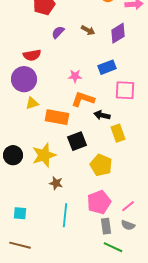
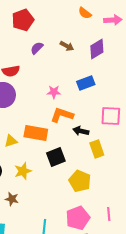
pink square: (125, 90) -> (111, 116), moved
yellow triangle: (32, 103) -> (11, 141), moved
yellow star: (44, 155) -> (23, 171), size x0.7
brown star: (56, 183) -> (12, 199), moved
pink line: (128, 206) -> (109, 214), moved, turned -56

